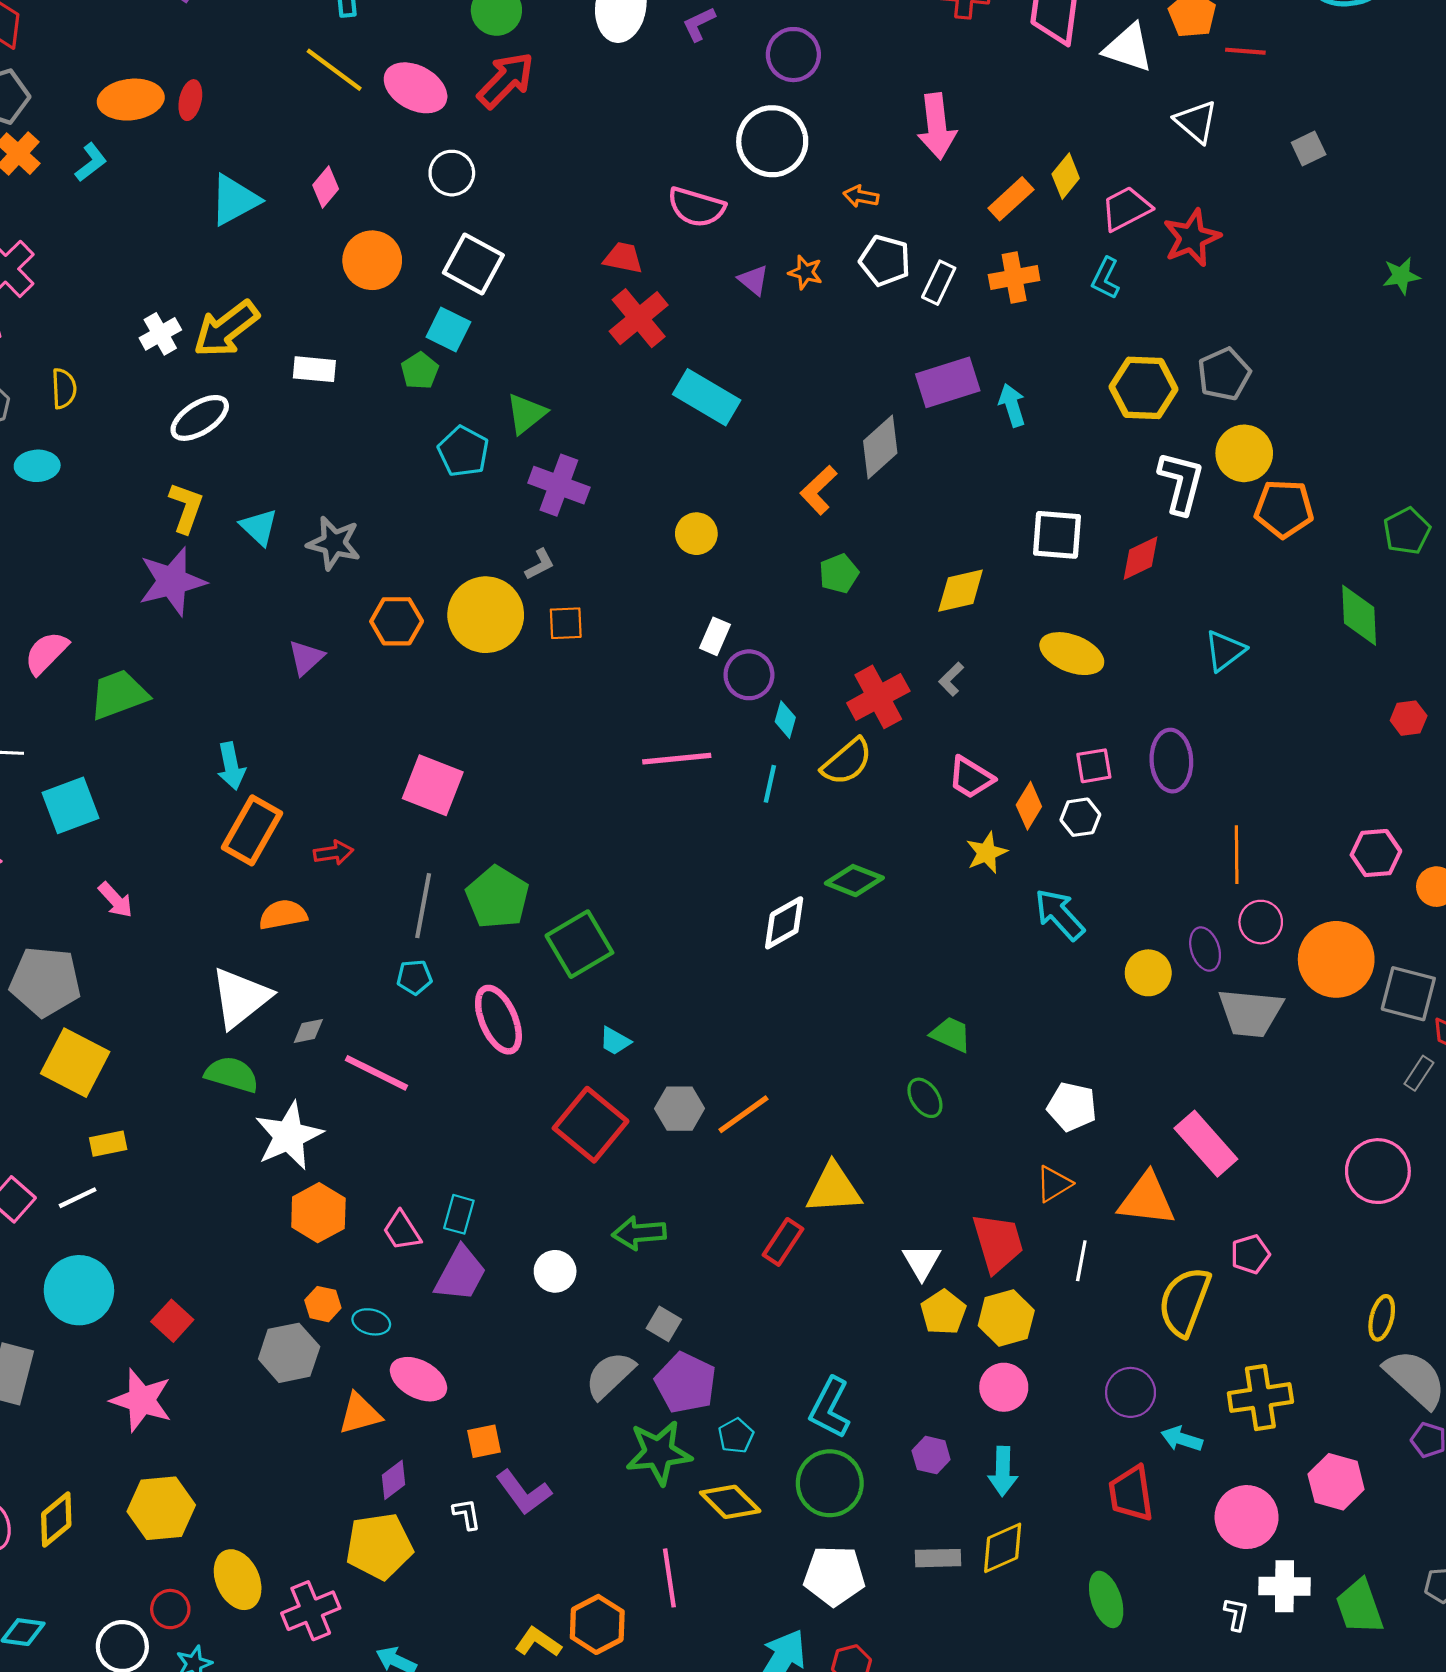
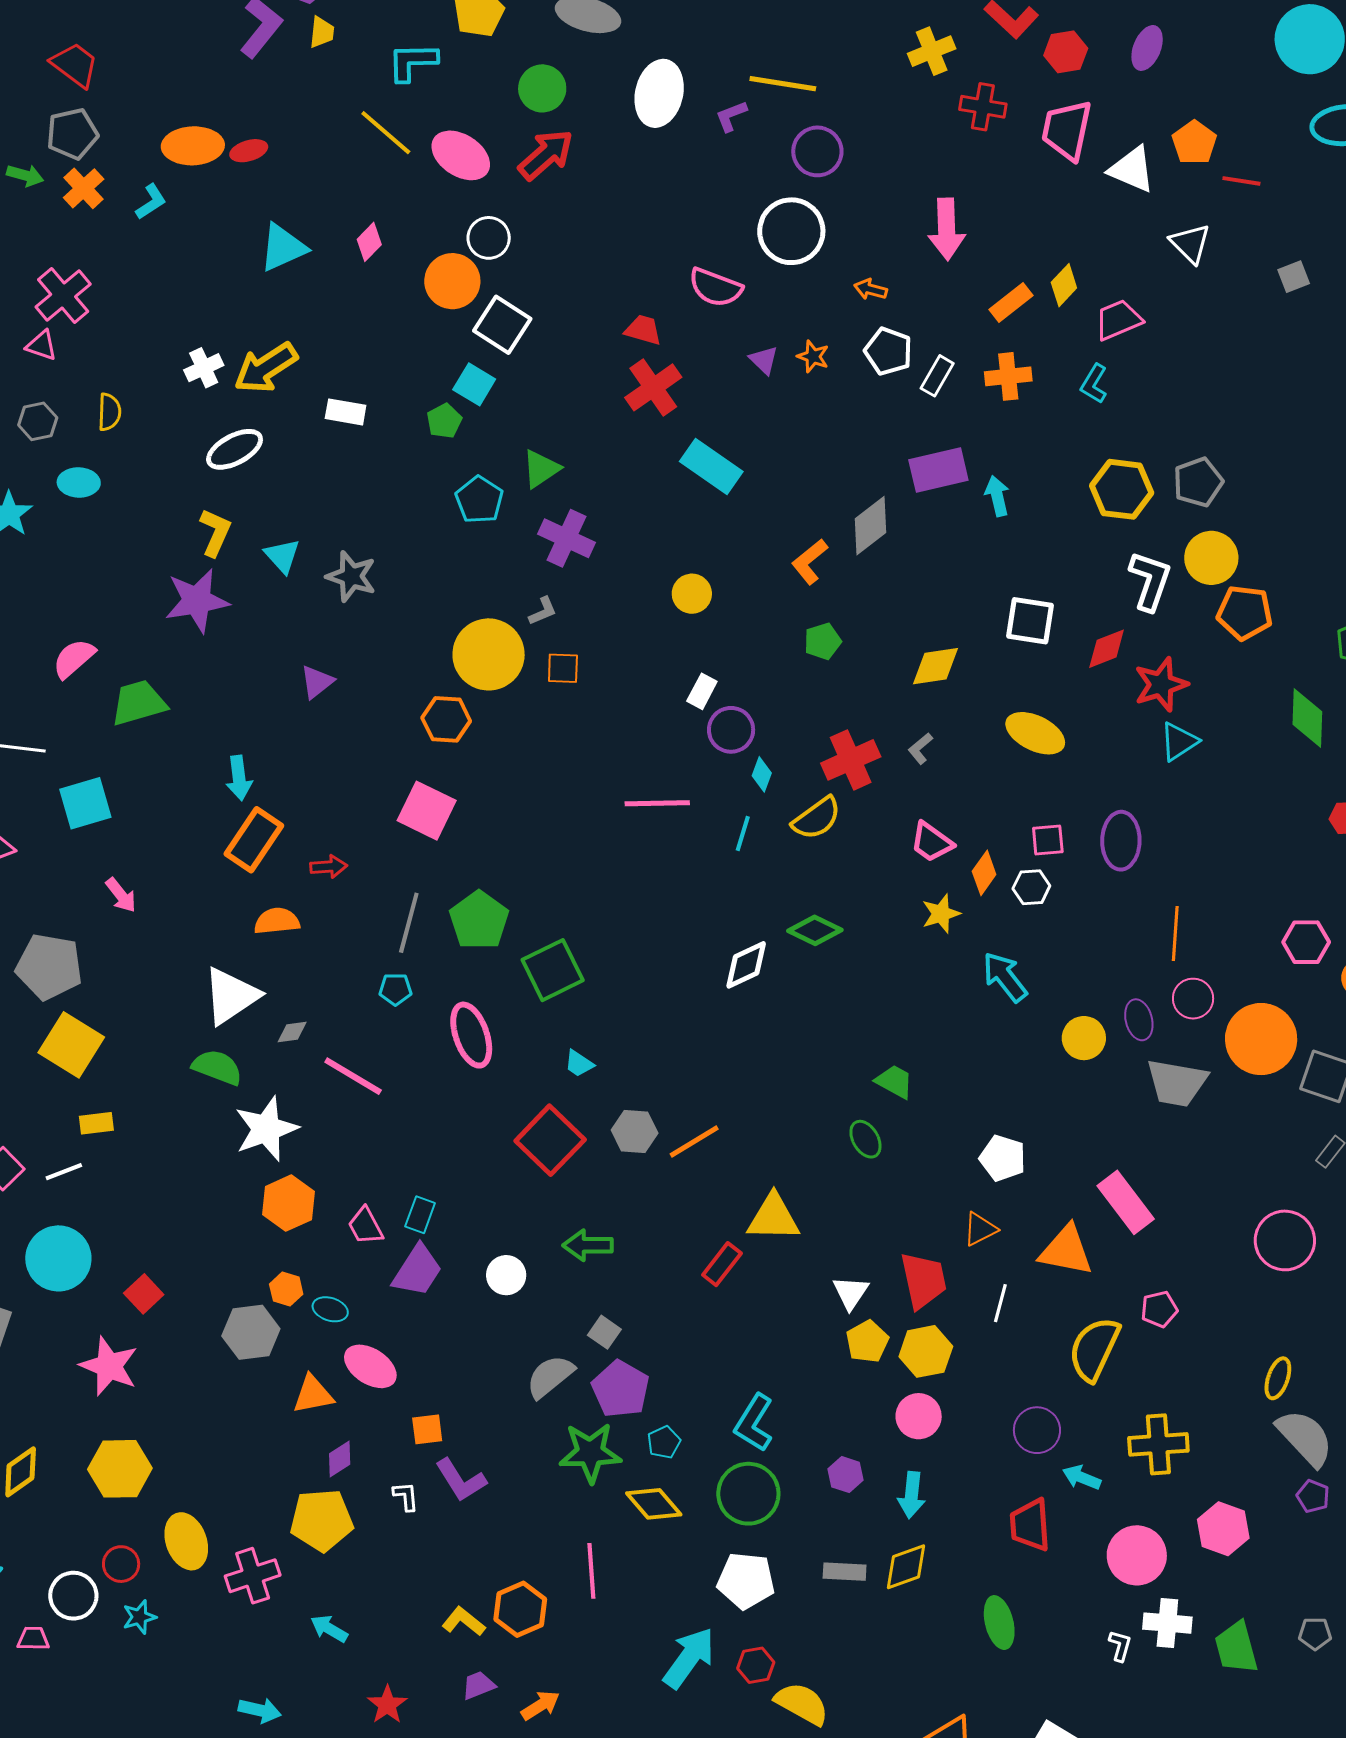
red ellipse: (190, 100) -> (249, 151), turned 57
red star: (1192, 238) -> (1161, 685), moved
orange circle: (372, 260) -> (452, 281), moved
orange hexagon: (397, 621) -> (446, 719), moved

